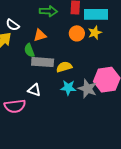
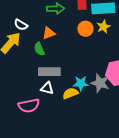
gray rectangle: (43, 62) -> (49, 72), moved
yellow semicircle: (64, 67) -> (70, 93), moved

